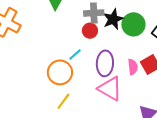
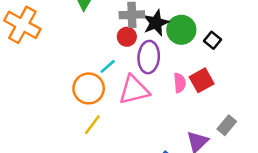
purple ellipse: (105, 63) -> (149, 57), moved
pink triangle: (110, 89) -> (134, 90), moved, turned -44

